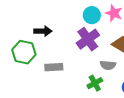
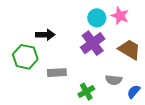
gray semicircle: (108, 65) -> (114, 80), moved
green cross: (95, 83) -> (86, 92), moved

